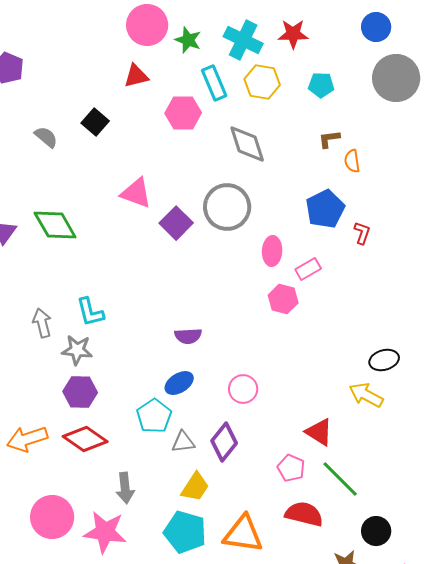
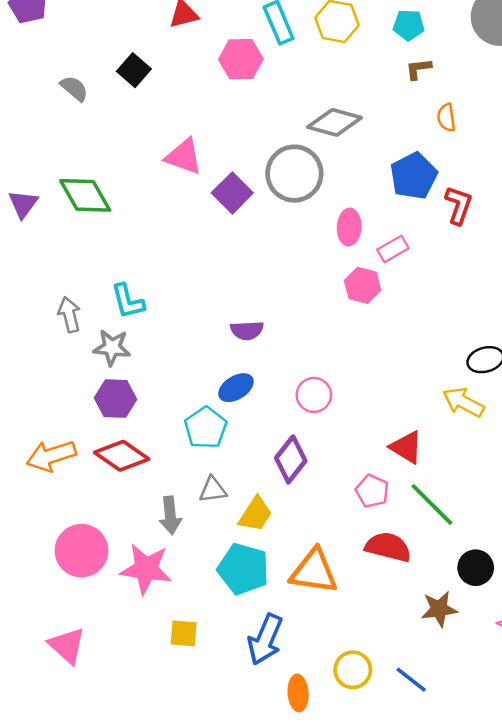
brown L-shape: (329, 139) -> (418, 69), moved
gray diamond: (247, 144) -> (335, 122), moved, turned -57
red L-shape: (362, 233) -> (459, 205), size x1.4
gray triangle: (183, 442) -> (213, 490), moved

